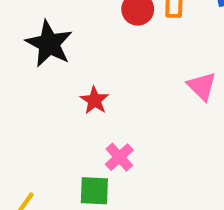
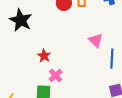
red star: (95, 100) -> (44, 56), moved

